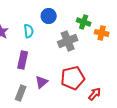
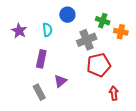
red pentagon: (73, 78) -> (99, 65), moved
gray rectangle: (21, 93) -> (39, 92), turned -49
red arrow: (95, 94) -> (114, 93), turned -48

